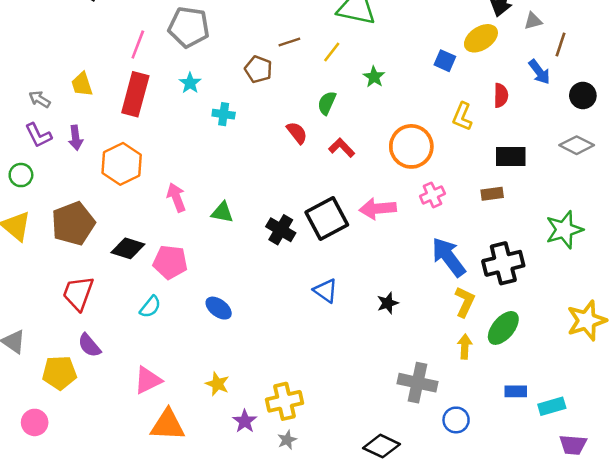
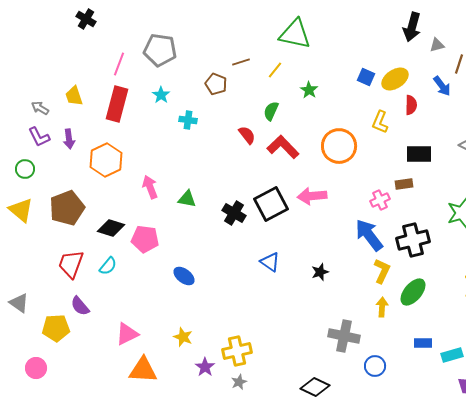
yellow ellipse: (481, 38) -> (395, 79), moved
red L-shape: (342, 148) -> (283, 147), size x1.5
pink cross: (432, 195) -> (380, 200), moved
cyan semicircle: (150, 307) -> (108, 266), moved

